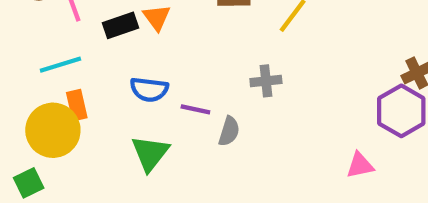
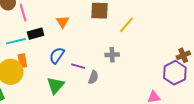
black rectangle: (121, 25) -> (36, 34), moved
blue semicircle: (149, 90) -> (57, 55), turned 114

